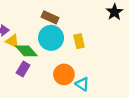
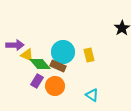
brown rectangle: (50, 17) -> (58, 66), moved
orange circle: (64, 74) -> (55, 86), moved

